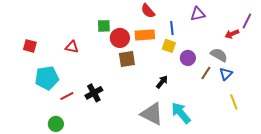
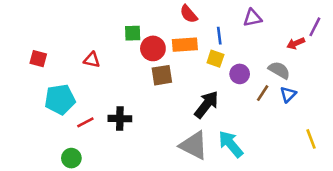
black arrow: (162, 82) -> (207, 105), size x1.6
black cross: (94, 93) -> (120, 119), turned 30
yellow line: (234, 102) -> (311, 139), moved

